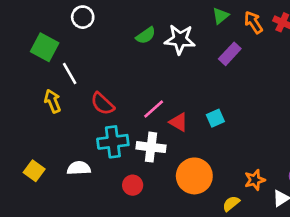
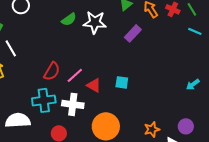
red semicircle: (102, 104) -> (52, 71), moved, turned -102
cyan square: (215, 118) -> (122, 82), turned 32
white semicircle: (79, 168) -> (18, 120), size x1.4

